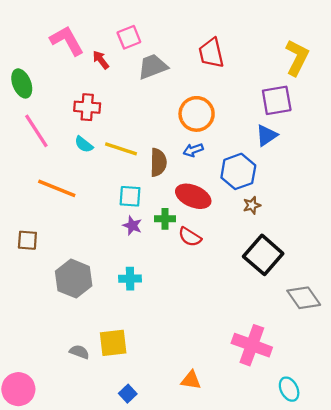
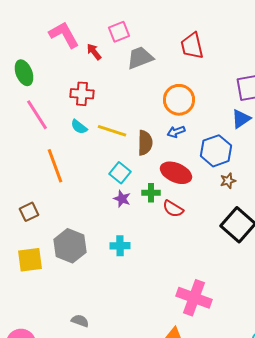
orange line: (57, 188) -> (55, 166), turned 48
cyan square: (130, 196) -> (120, 173), turned 35
brown square: (27, 240) -> (29, 212), turned -30
yellow square: (113, 343) -> (30, 260), moved
pink cross: (252, 345) -> (194, 298), moved
gray semicircle: (79, 352) -> (80, 321), moved

